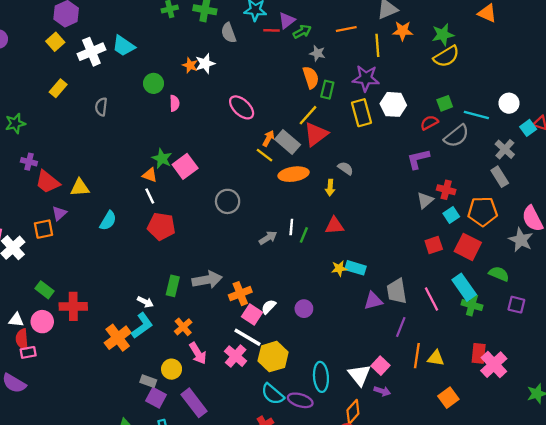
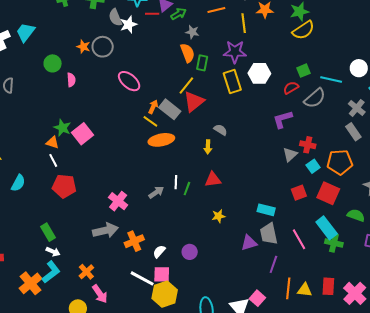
cyan trapezoid: (124, 46) -> (25, 32), turned 95
white star: (205, 64) -> (128, 25), moved
orange ellipse: (294, 174) -> (161, 140), moved
gray circle: (228, 201) -> (103, 47), moved
cyan rectangle: (355, 268) -> (266, 210), moved
green rectangle: (173, 286) -> (48, 232), moved, turned -42
pink square: (252, 314) -> (162, 274), moved, turned -30
red rectangle: (479, 353) -> (328, 286), moved
pink cross: (236, 356) -> (118, 201), moved

